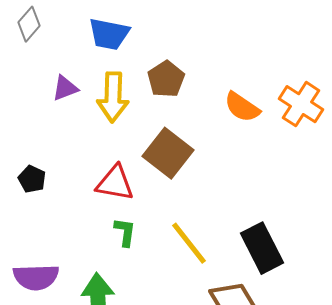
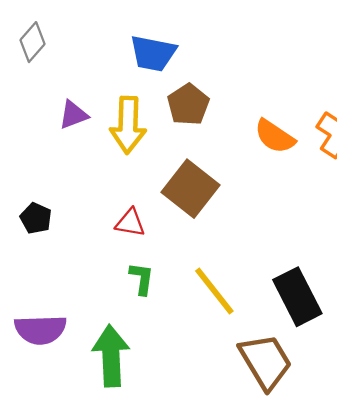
blue trapezoid: (109, 34) -> (153, 53), moved
red triangle: (115, 183) -> (130, 223), size x0.7

